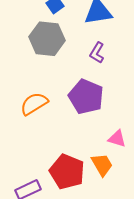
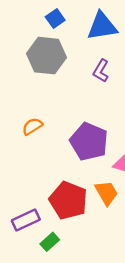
purple pentagon: (86, 97) -> (89, 142), moved
orange semicircle: (34, 104) -> (32, 126), size x0.7

